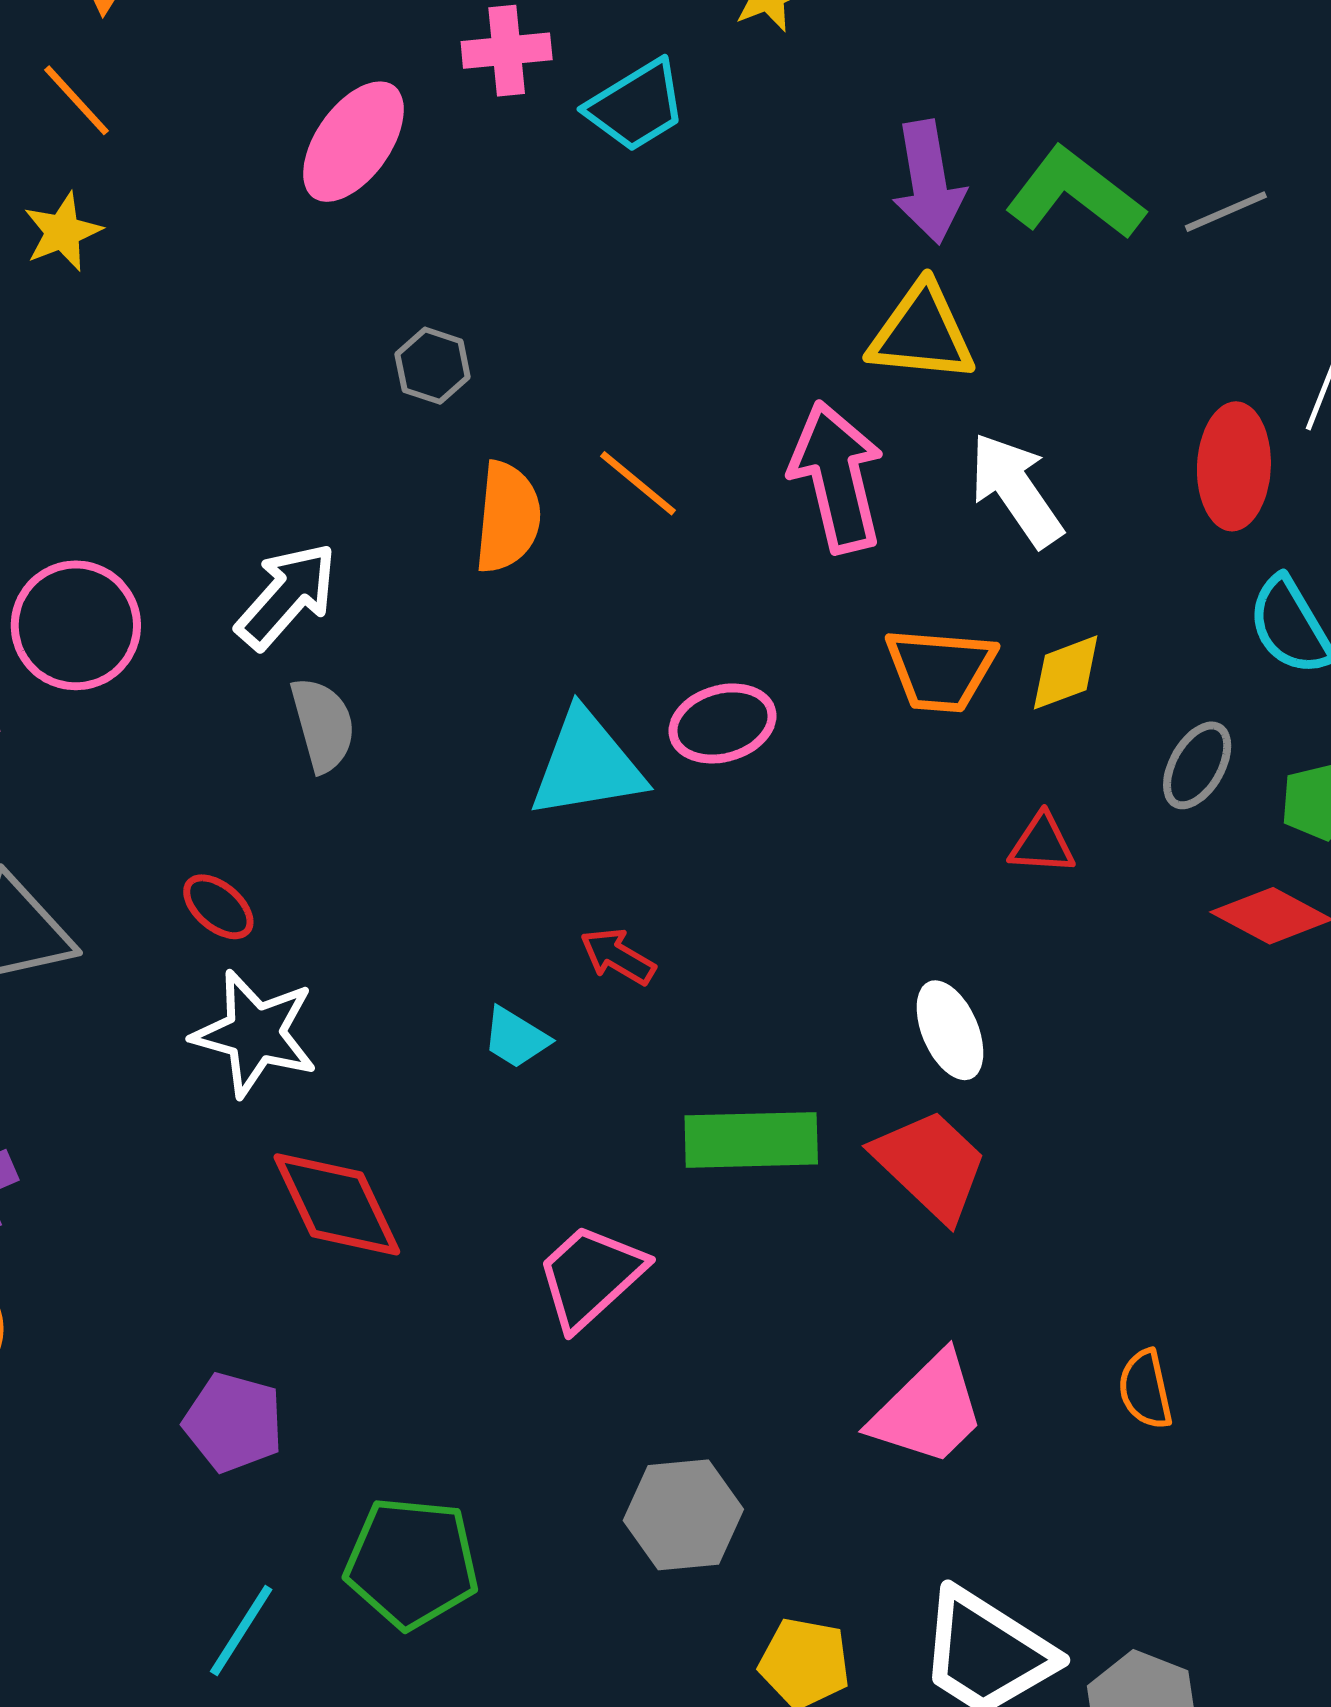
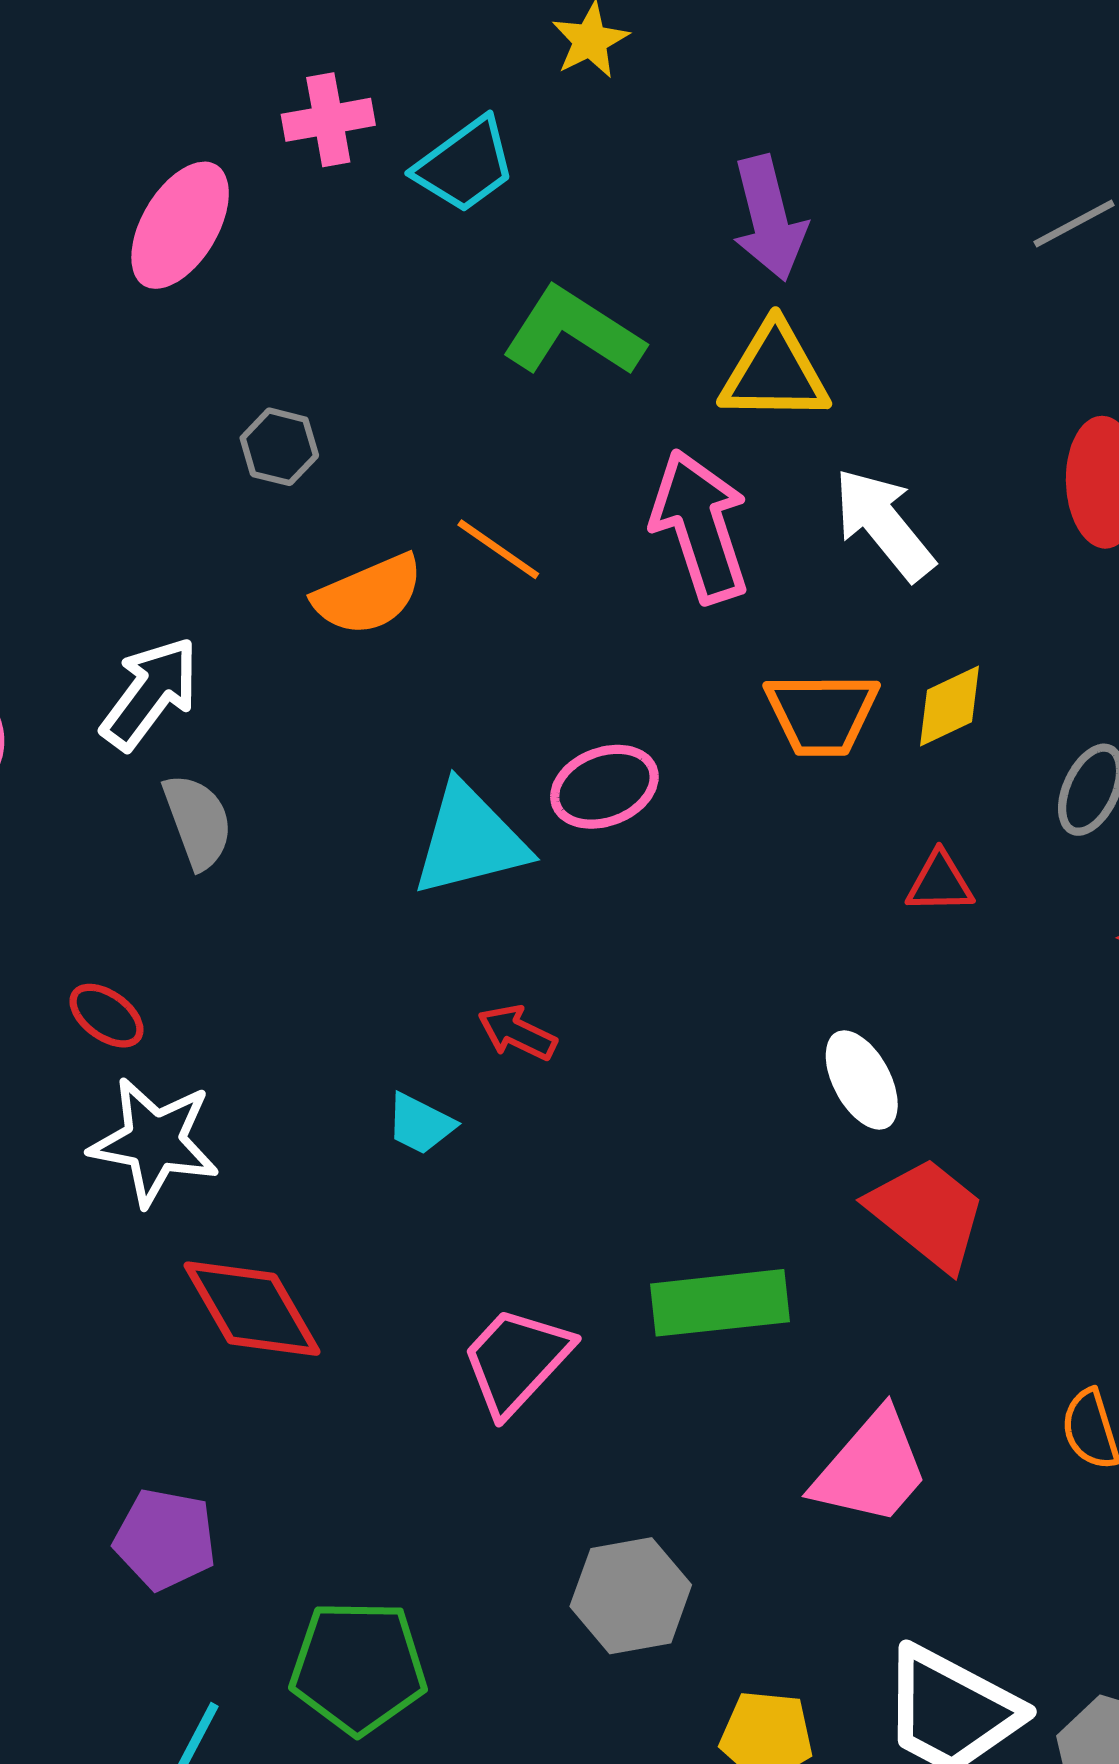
green L-shape: (1075, 193) -> (573, 332), moved
orange semicircle: (508, 517) -> (368, 595), turned 66
green rectangle: (751, 1140) -> (720, 1303), moved
red trapezoid: (931, 1165) -> (927, 1214), moved

